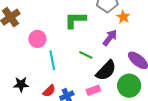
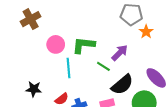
green L-shape: (75, 20) -> (84, 45), moved
purple arrow: (110, 38) -> (120, 53), moved

